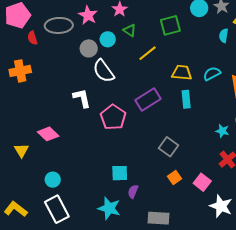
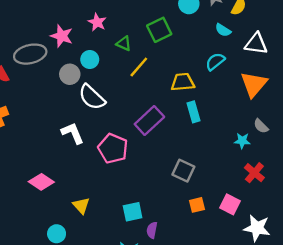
green triangle: (130, 30) -> (124, 44), moved
cyan semicircle: (224, 36) -> (223, 30), turned -56
cyan semicircle: (212, 74) -> (215, 62), moved
yellow triangle: (21, 150) -> (81, 206), moved
orange square: (175, 177) -> (197, 205), turned 32

